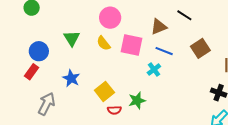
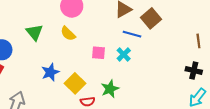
pink square: (131, 45) -> (98, 53), moved, size x0.6
brown square: (200, 48) -> (151, 18), moved
blue star: (71, 78) -> (50, 72), moved, turned 30

